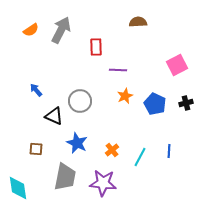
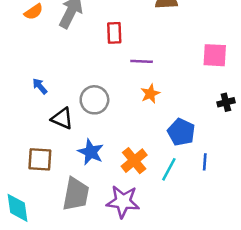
pink square: (177, 65) -> (215, 55), turned 30
blue pentagon: (155, 104) -> (181, 132), moved
brown square: (36, 149) -> (40, 159), size x1.5
orange cross: (112, 150) -> (134, 161), size x1.5

